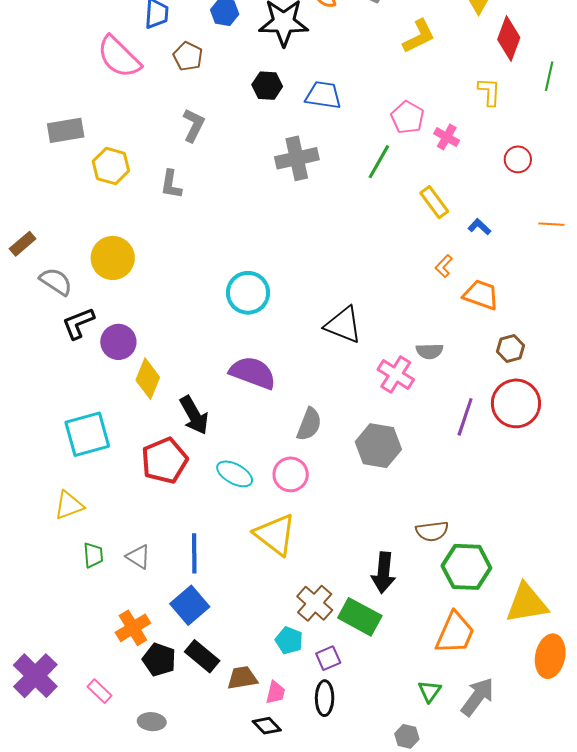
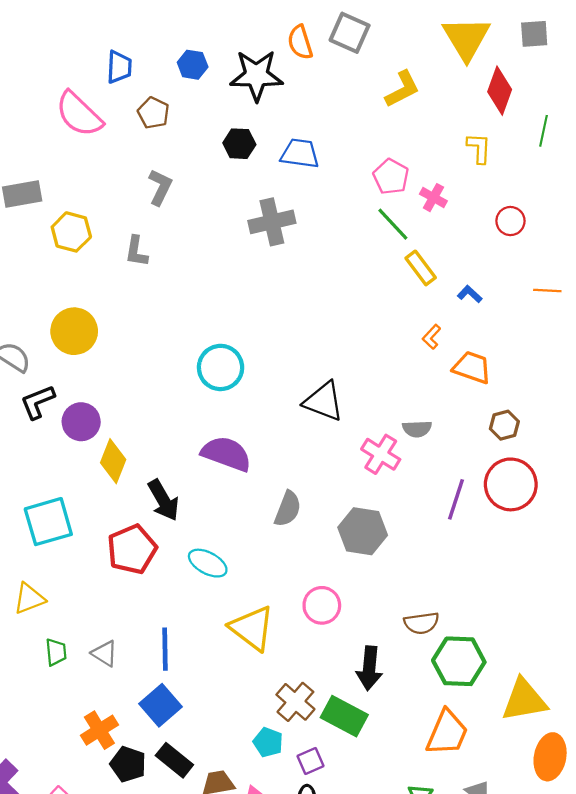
green line: (379, 162) -> (393, 224), moved, turned -72
pink circle: (291, 474) -> (322, 605), moved

